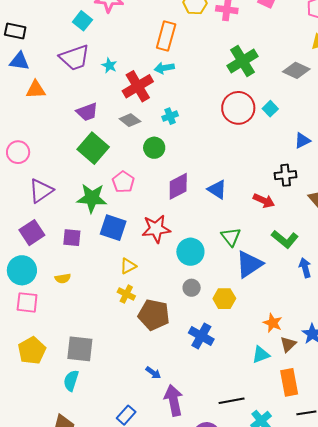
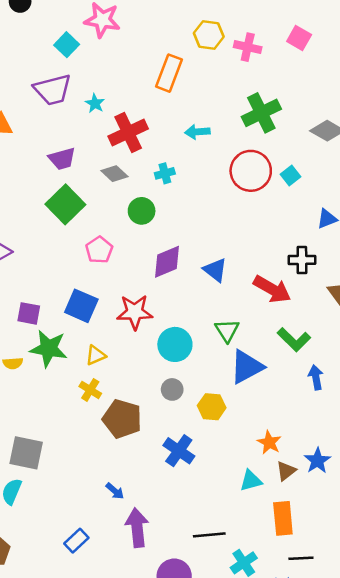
cyan arrow: (164, 68) -> (197, 132), moved
green star: (92, 198) -> (49, 349), moved
red arrow: (264, 201) -> (272, 289), size x1.4

